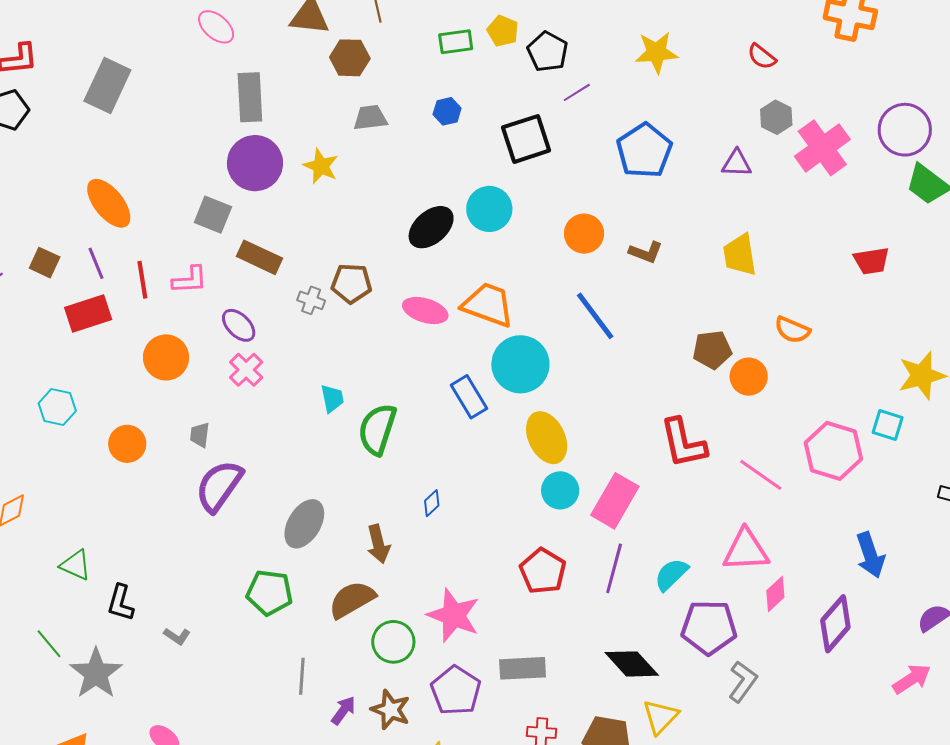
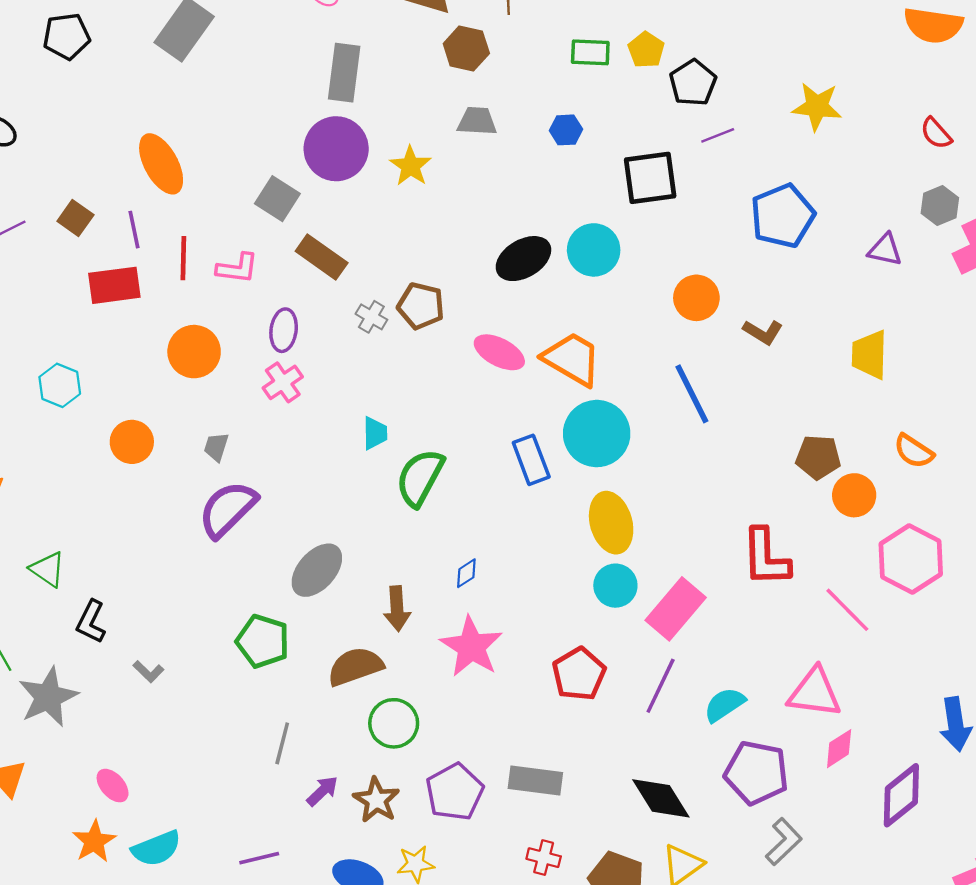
purple ellipse: (239, 325) -> (284, 330), turned 42
pink hexagon: (833, 451) -> (911, 559), moved
pink star: (454, 615) -> (471, 647), moved

